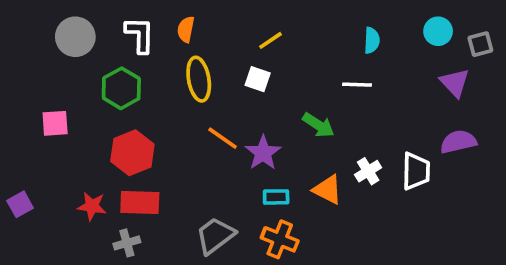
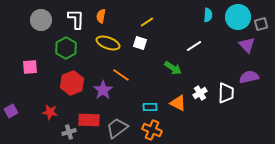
cyan circle: (438, 31) -> (238, 17), size x1.6
cyan semicircle: (372, 40) -> (208, 15), moved
yellow ellipse: (199, 79) -> (108, 43), turned -60
white line: (357, 85) -> (194, 46), turned -35
purple star: (263, 153) -> (103, 90), moved
red rectangle: (140, 202) -> (89, 120), moved

